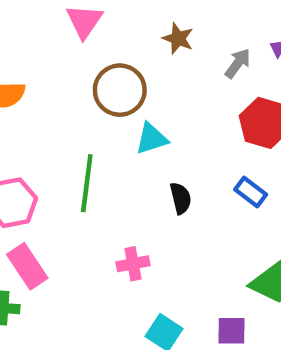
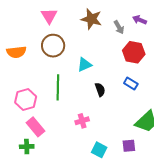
brown star: (178, 38) -> (91, 19), size x1.5
gray arrow: (238, 63) -> (119, 27), turned 120
brown circle: (120, 90) -> (53, 46), moved

